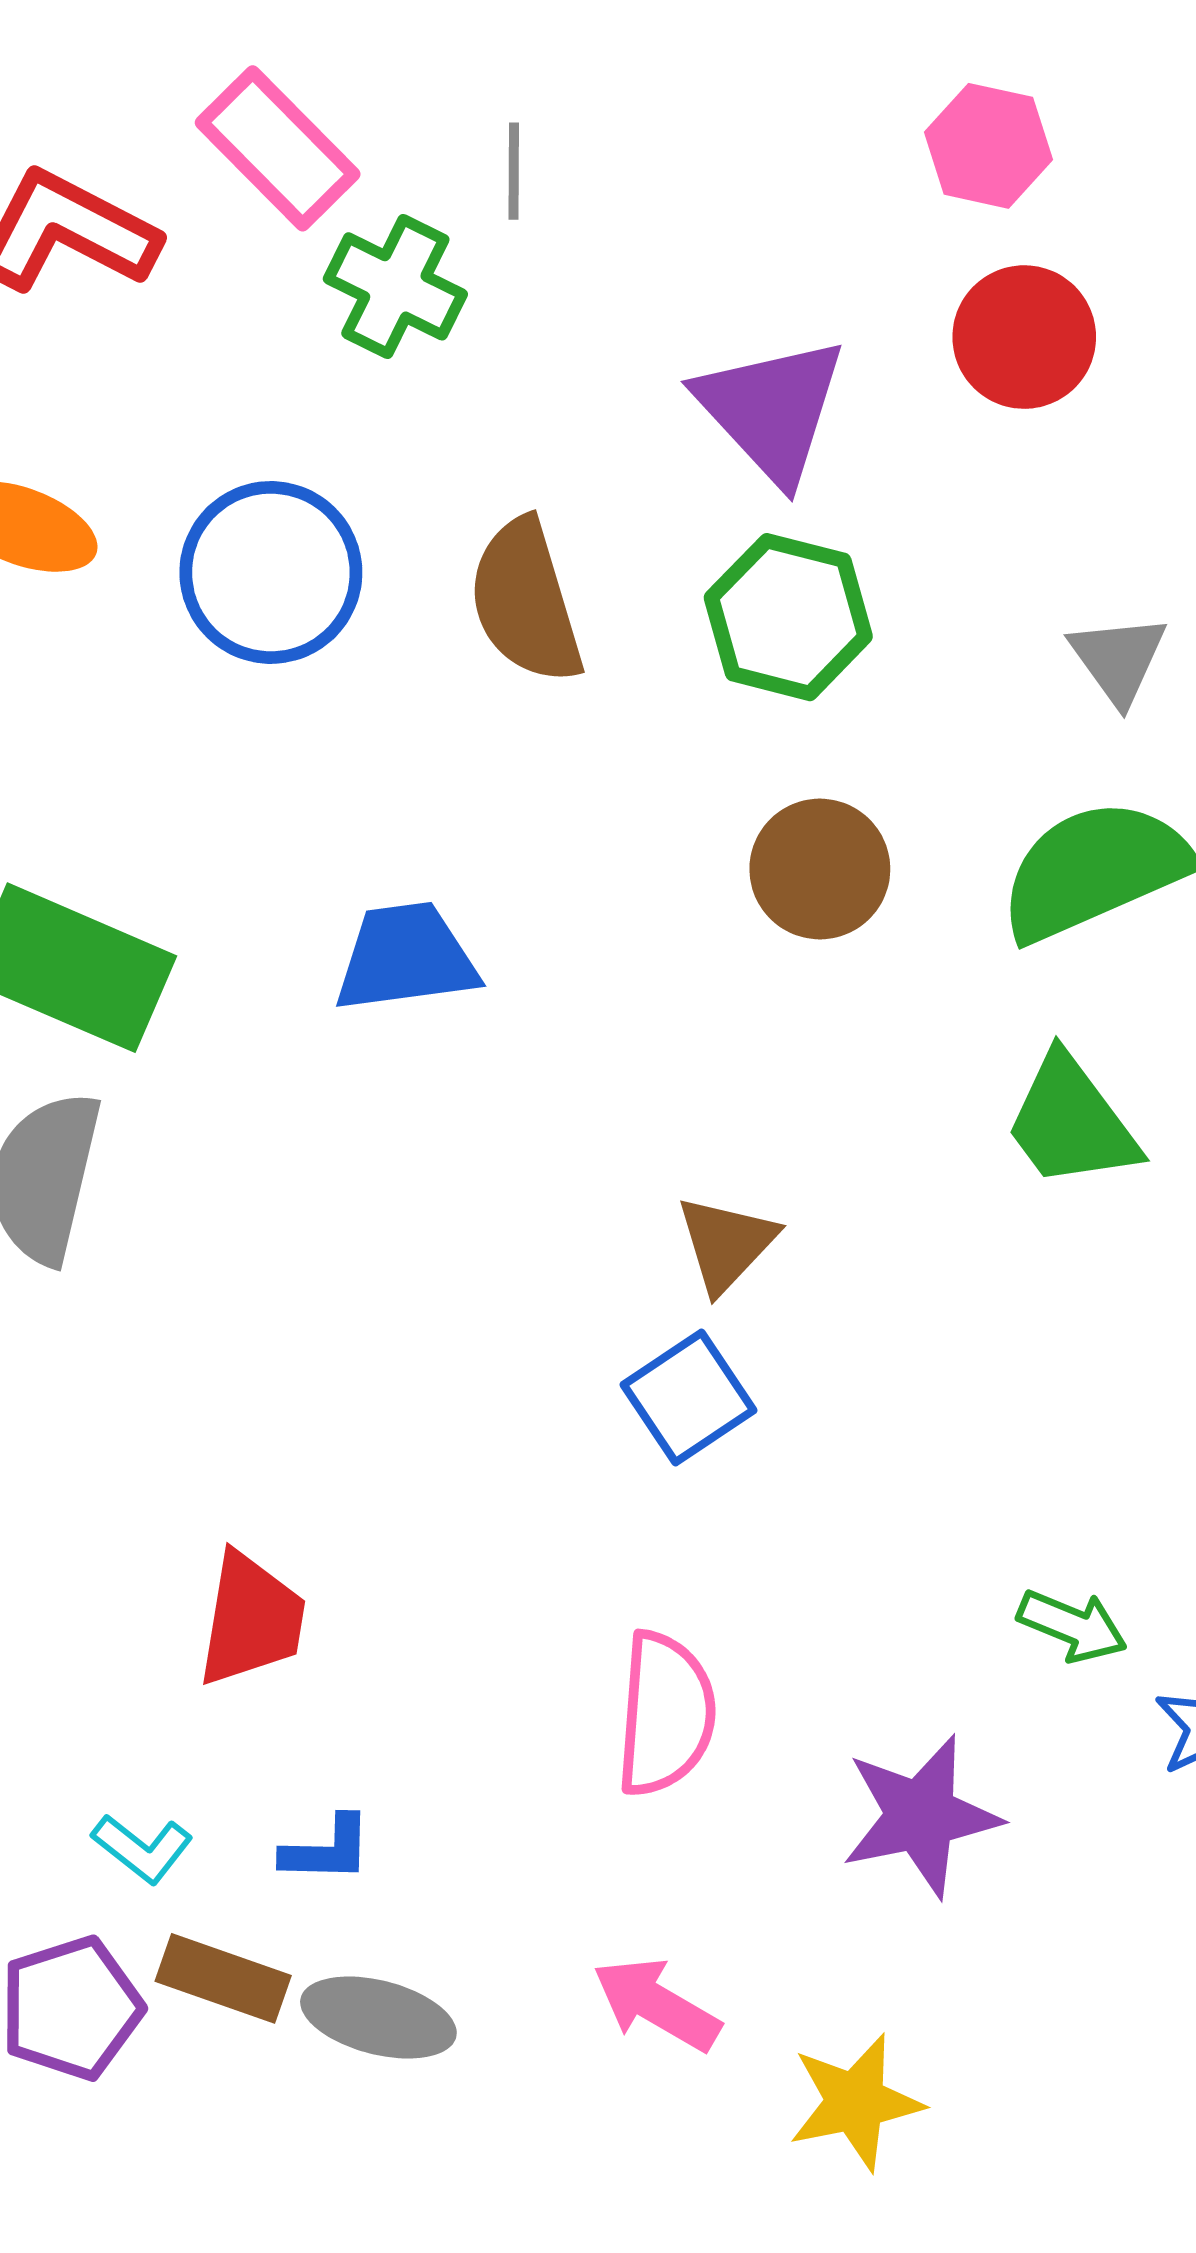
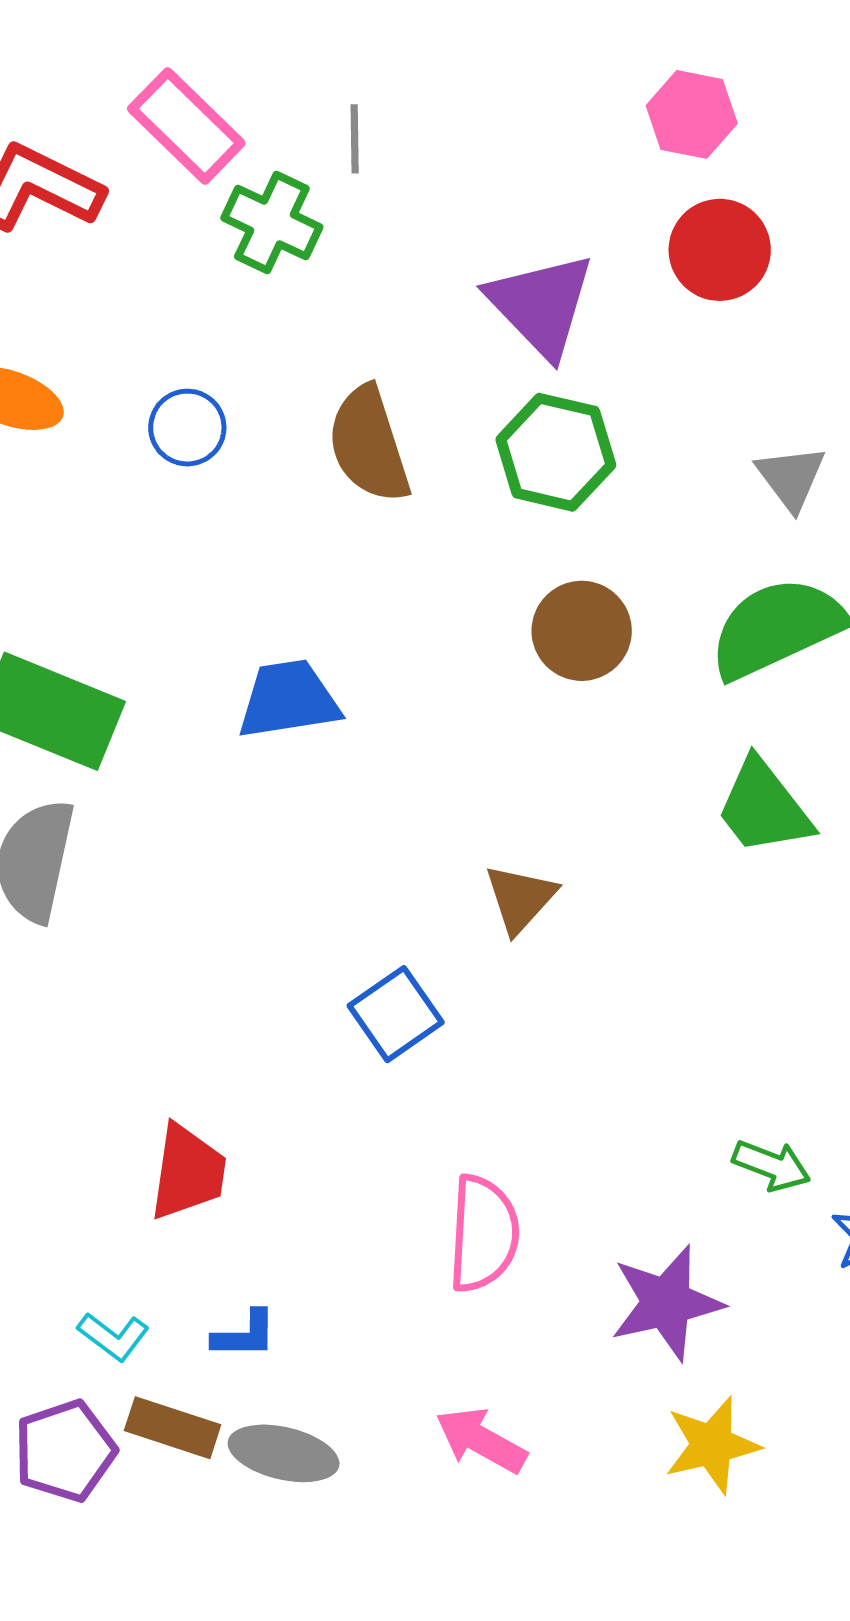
blue circle: (271, 572) -> (187, 428), size x0.6
blue square: (688, 1398) -> (396, 1014), moved
yellow star: (855, 2102) -> (712, 1445), moved

